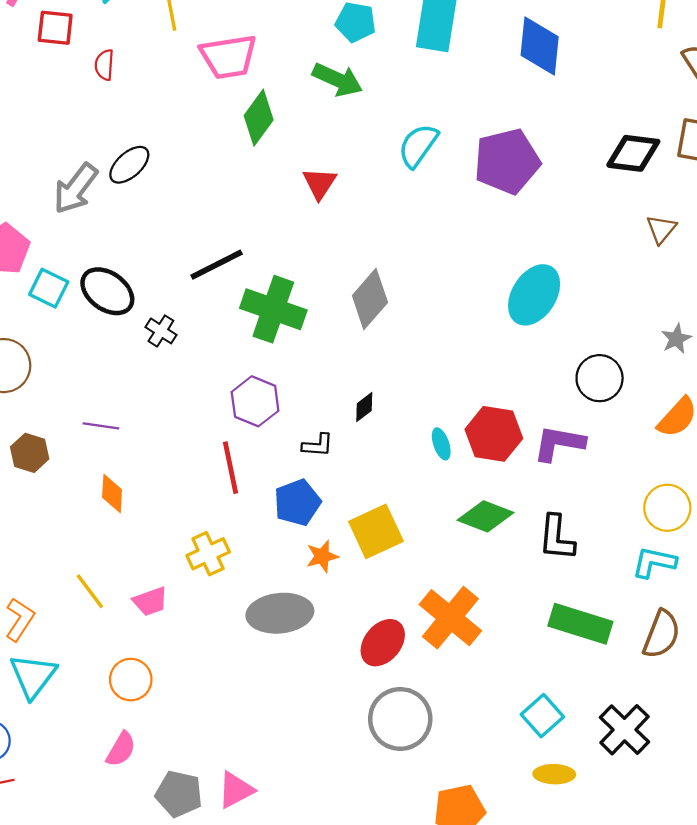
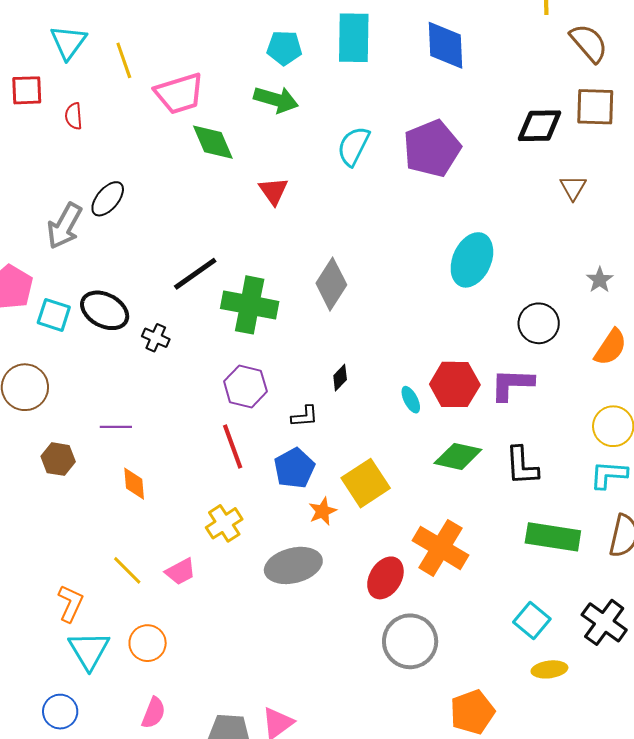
green diamond: (259, 118) -> (213, 142), turned -51
orange circle: (131, 680) -> (148, 643), moved
pink semicircle: (121, 749) -> (154, 713), moved

